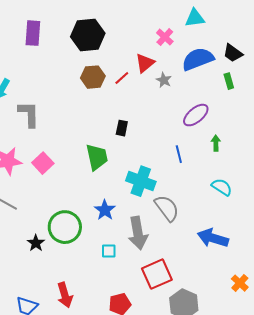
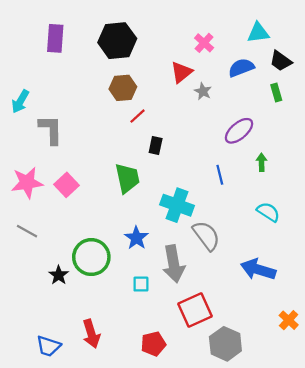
cyan triangle: (195, 18) -> (258, 33), moved
blue semicircle: (198, 59) -> (241, 68), size x0.7
red line: (122, 78) -> (138, 116), moved

